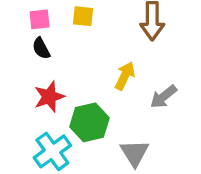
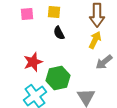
black semicircle: (41, 48) -> (59, 33), moved
yellow arrow: (125, 76) -> (95, 40), moved

